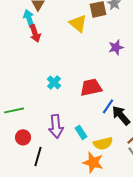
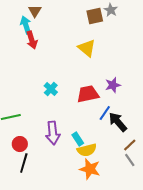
yellow triangle: (78, 23) -> (87, 48), moved
purple star: (116, 47) -> (113, 85), moved
yellow semicircle: (103, 143) -> (87, 150), moved
black line: (38, 156) -> (24, 163), moved

